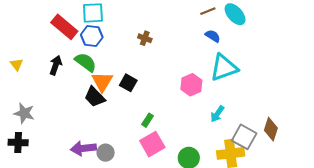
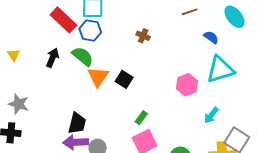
brown line: (208, 11) -> (190, 12), moved
black trapezoid: (95, 97) -> (77, 123), moved, turned -125

